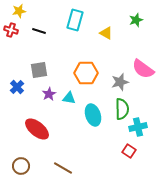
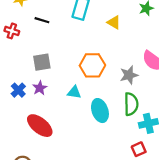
red cross: (11, 30) -> (12, 31), moved
blue cross: (17, 87) -> (18, 90), moved
purple star: (49, 94) -> (40, 88), moved
red square: (129, 151) -> (139, 149), turned 32

